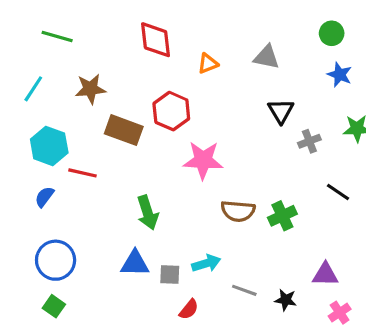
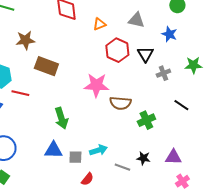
blue star: (340, 75) -> (169, 34), moved
red hexagon: (171, 111) -> (117, 50), moved
brown semicircle: (238, 211) -> (120, 103), moved
black star: (286, 300) -> (143, 158), moved

